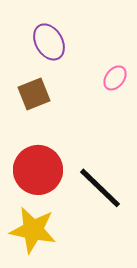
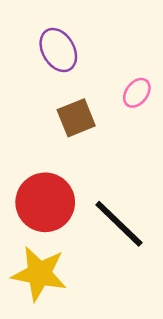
brown square: (34, 94) -> (76, 118), moved

